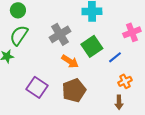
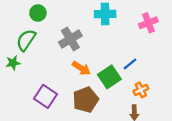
green circle: (18, 10) -> (38, 13), moved
pink cross: (132, 32) -> (148, 23), moved
green square: (92, 46) -> (109, 77), moved

